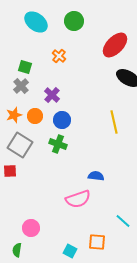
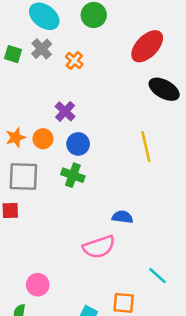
green square: (25, 67) -> (13, 54), moved
gray cross: (21, 86) -> (42, 49), moved
gray square: (20, 145) -> (23, 177), turned -30

